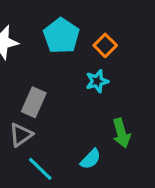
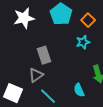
gray rectangle: (34, 102) -> (44, 55), turned -42
cyan semicircle: (91, 159) -> (79, 90), turned 112

